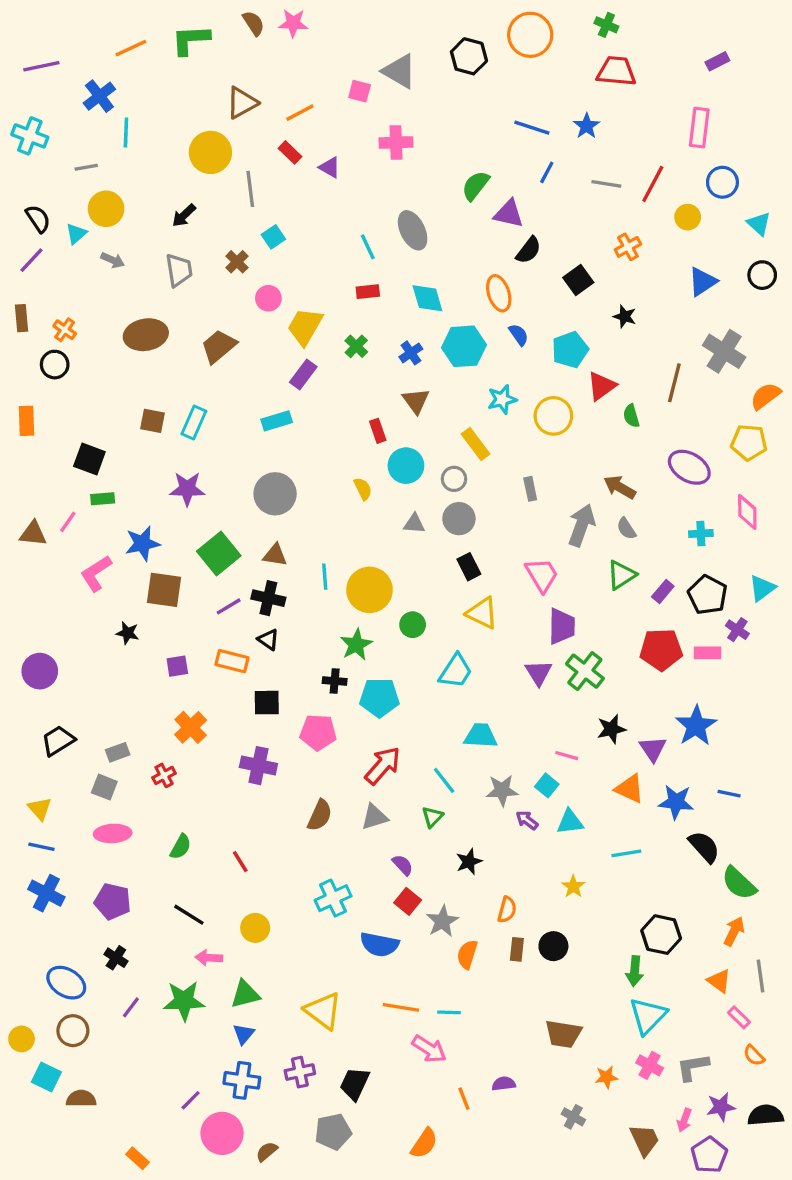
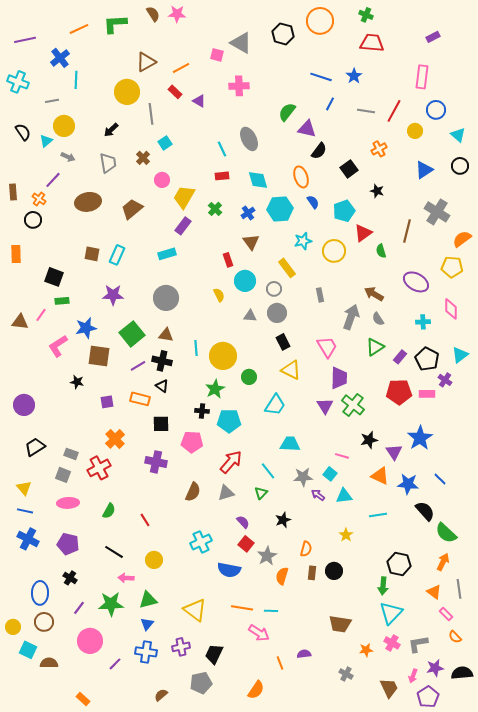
purple line: (31, 260) -> (53, 180), moved
gray rectangle: (118, 752) -> (71, 454), turned 40
red cross: (164, 775) -> (99, 468), size x1.6
blue line: (729, 794) -> (440, 479), turned 32
blue ellipse: (66, 983) -> (40, 593), turned 60
pink circle: (222, 1133) -> (90, 641), moved

